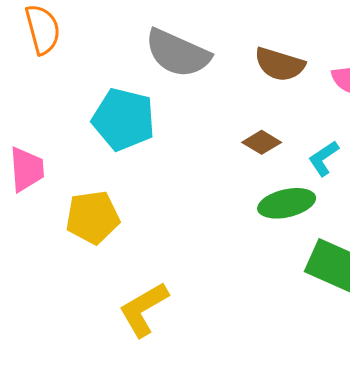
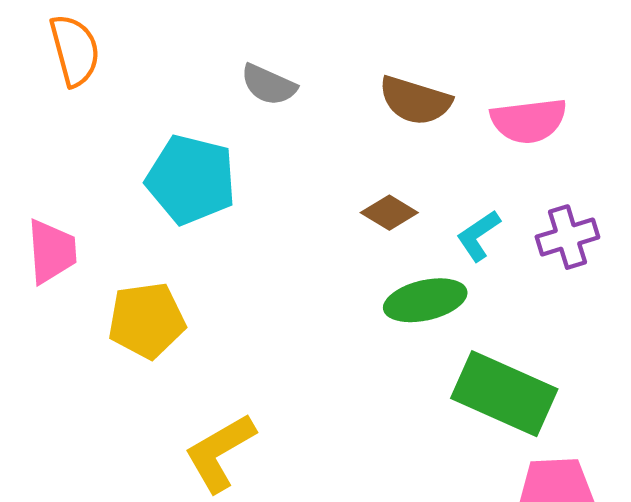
gray semicircle: (178, 53) -> (269, 85), size x0.6

